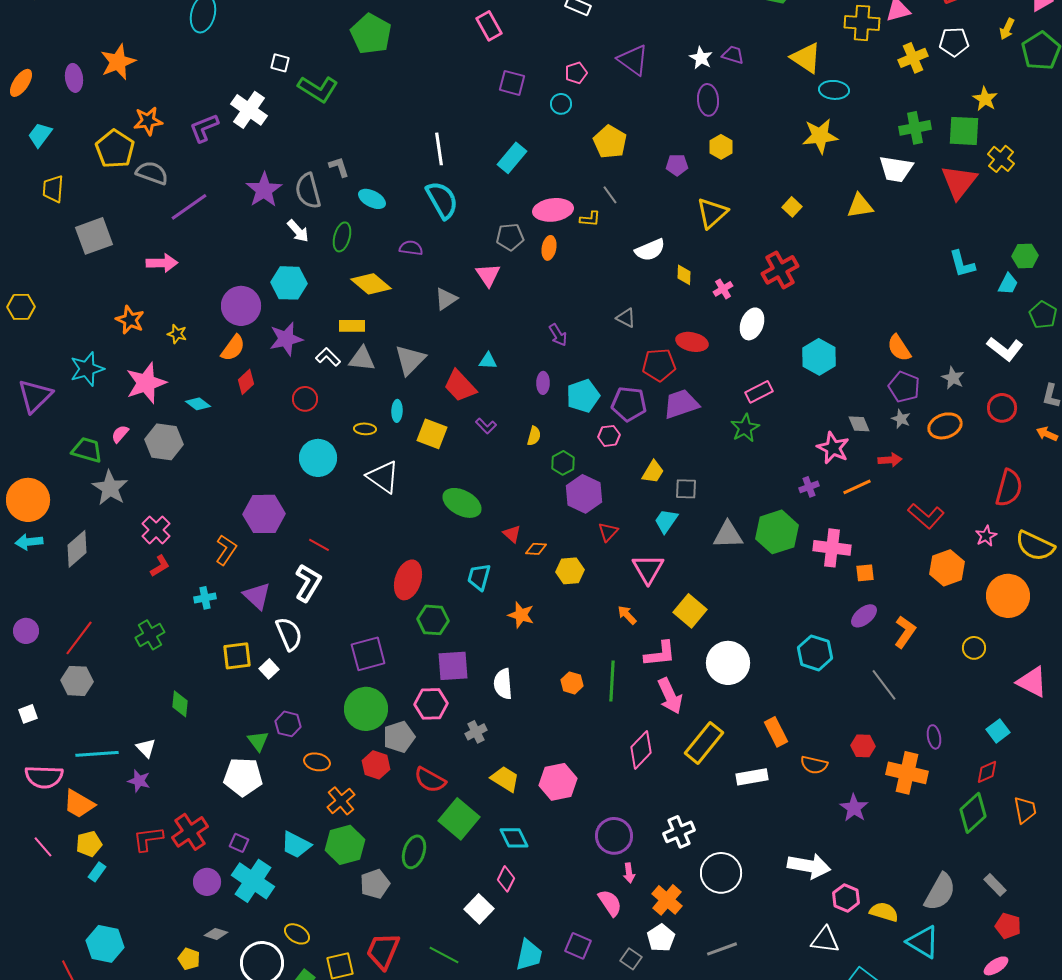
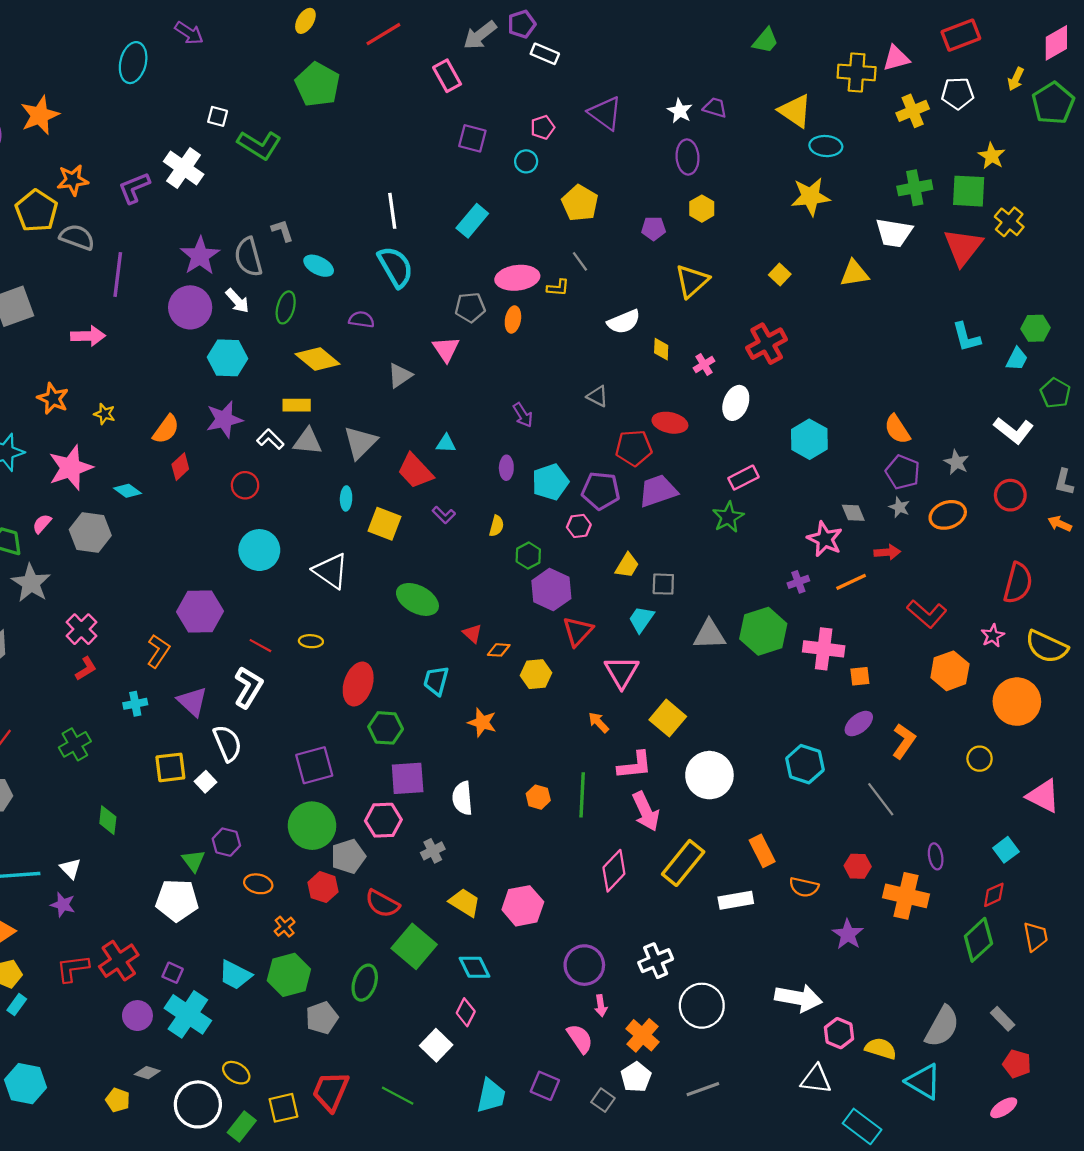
purple line: (189, 207) -> (118, 274), turned -48
purple circle: (241, 306) -> (190, 307), moved
yellow ellipse: (365, 429) -> (311, 641), moved
red triangle: (608, 532) -> (578, 631), size x1.4
orange cross: (341, 801) -> (285, 927), size x0.7

